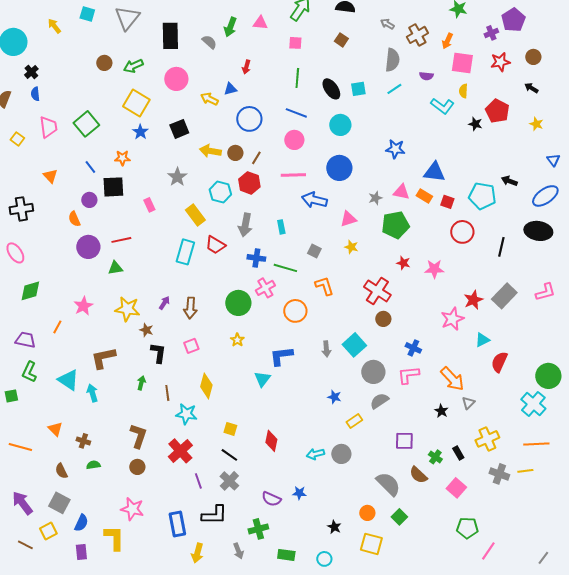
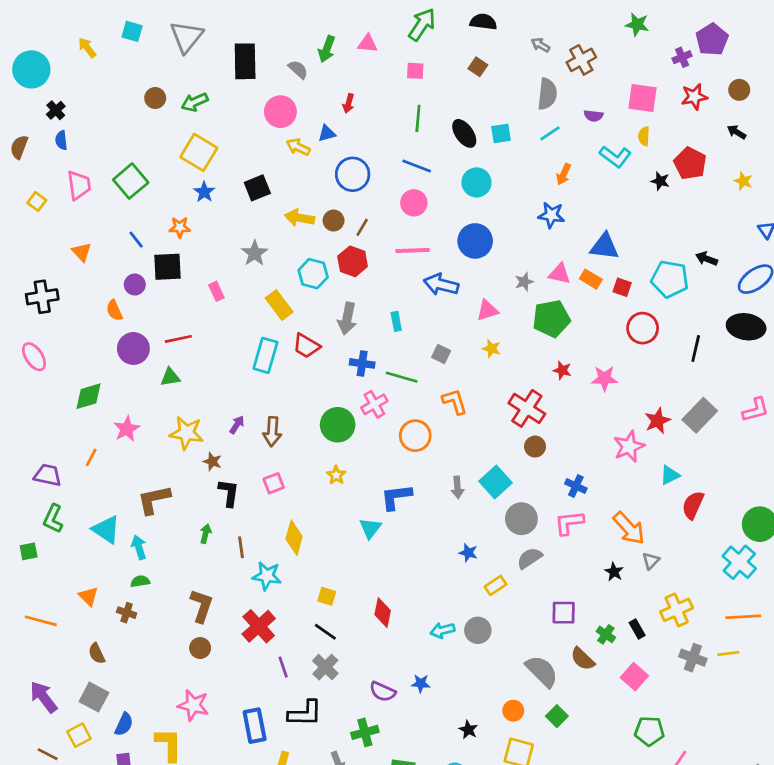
orange arrow: (447, 41) -> (564, 174), moved
pink circle: (176, 79) -> (280, 112), moved
green diamond: (30, 291) -> (88, 396), moved
green semicircle: (93, 465) -> (140, 581), moved

